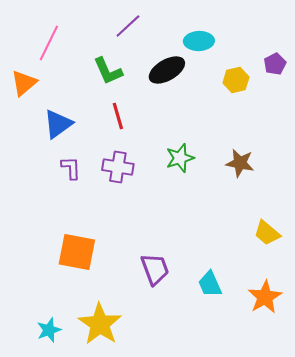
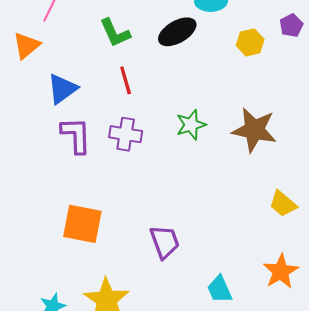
brown star: (240, 163) -> (254, 130), size x1.5
purple L-shape: (71, 168) -> (76, 135), size x1.5
cyan trapezoid: (210, 284) -> (220, 289), moved

